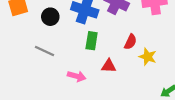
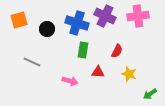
gray line: (45, 51) -> (32, 62), moved
yellow star: (148, 57) -> (129, 74), moved

